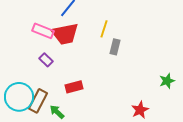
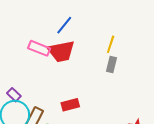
yellow line: (104, 29) -> (111, 44), moved
purple rectangle: (46, 60) -> (14, 95), moved

